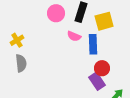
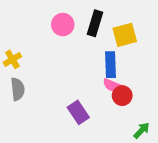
pink semicircle: (74, 36) -> (112, 85), moved
purple rectangle: (97, 81) -> (78, 112), moved

